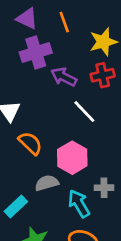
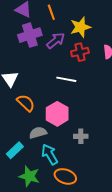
purple arrow: (64, 77) -> (56, 41), moved, turned 114
white line: (84, 112) -> (66, 79), turned -36
cyan arrow: (79, 204) -> (50, 154), moved

